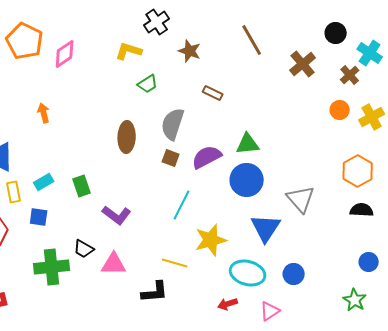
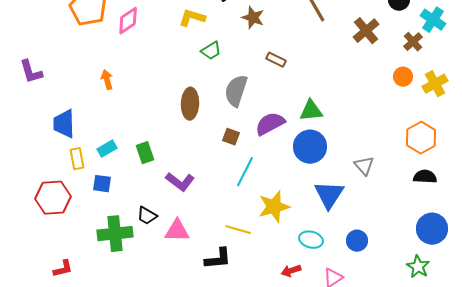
brown square: (171, 158) -> (231, 137), moved
gray triangle: (301, 199) -> (364, 166), size x0.7
blue circle: (369, 262) -> (432, 229), size x1.6
cyan ellipse: (248, 273) -> (311, 240), size x0.7

